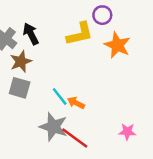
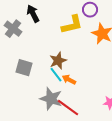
black arrow: (31, 34) -> (33, 14), moved
brown star: (21, 61) -> (58, 61), moved

